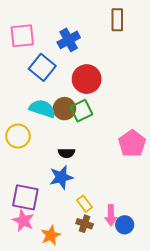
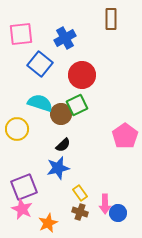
brown circle: (64, 109) -> (61, 114), moved
black semicircle: (67, 153) -> (63, 145), turned -42
purple square: (25, 197) -> (24, 187), turned -32

